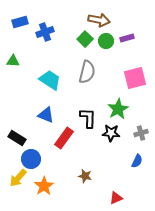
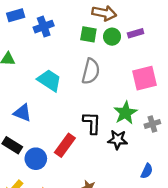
green square: (85, 39) -> (88, 34), turned -35
blue triangle: (46, 115) -> (22, 113), moved
gray cross: (141, 133) -> (152, 124), moved
blue circle: (31, 159) -> (36, 159), moved

